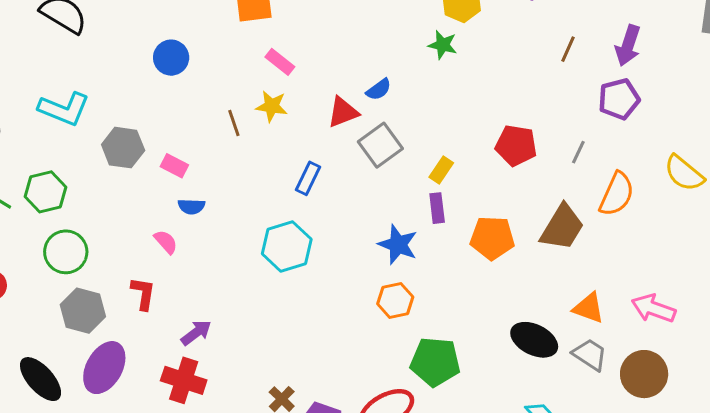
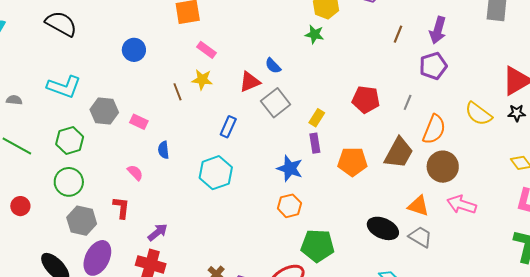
blue semicircle: (379, 90) -> (273, 66), turned 84
green hexagon: (46, 192) -> (70, 140), moved
blue semicircle: (191, 206) -> (164, 150), moved, turned 84
brown circle: (644, 374) -> (443, 167), moved

